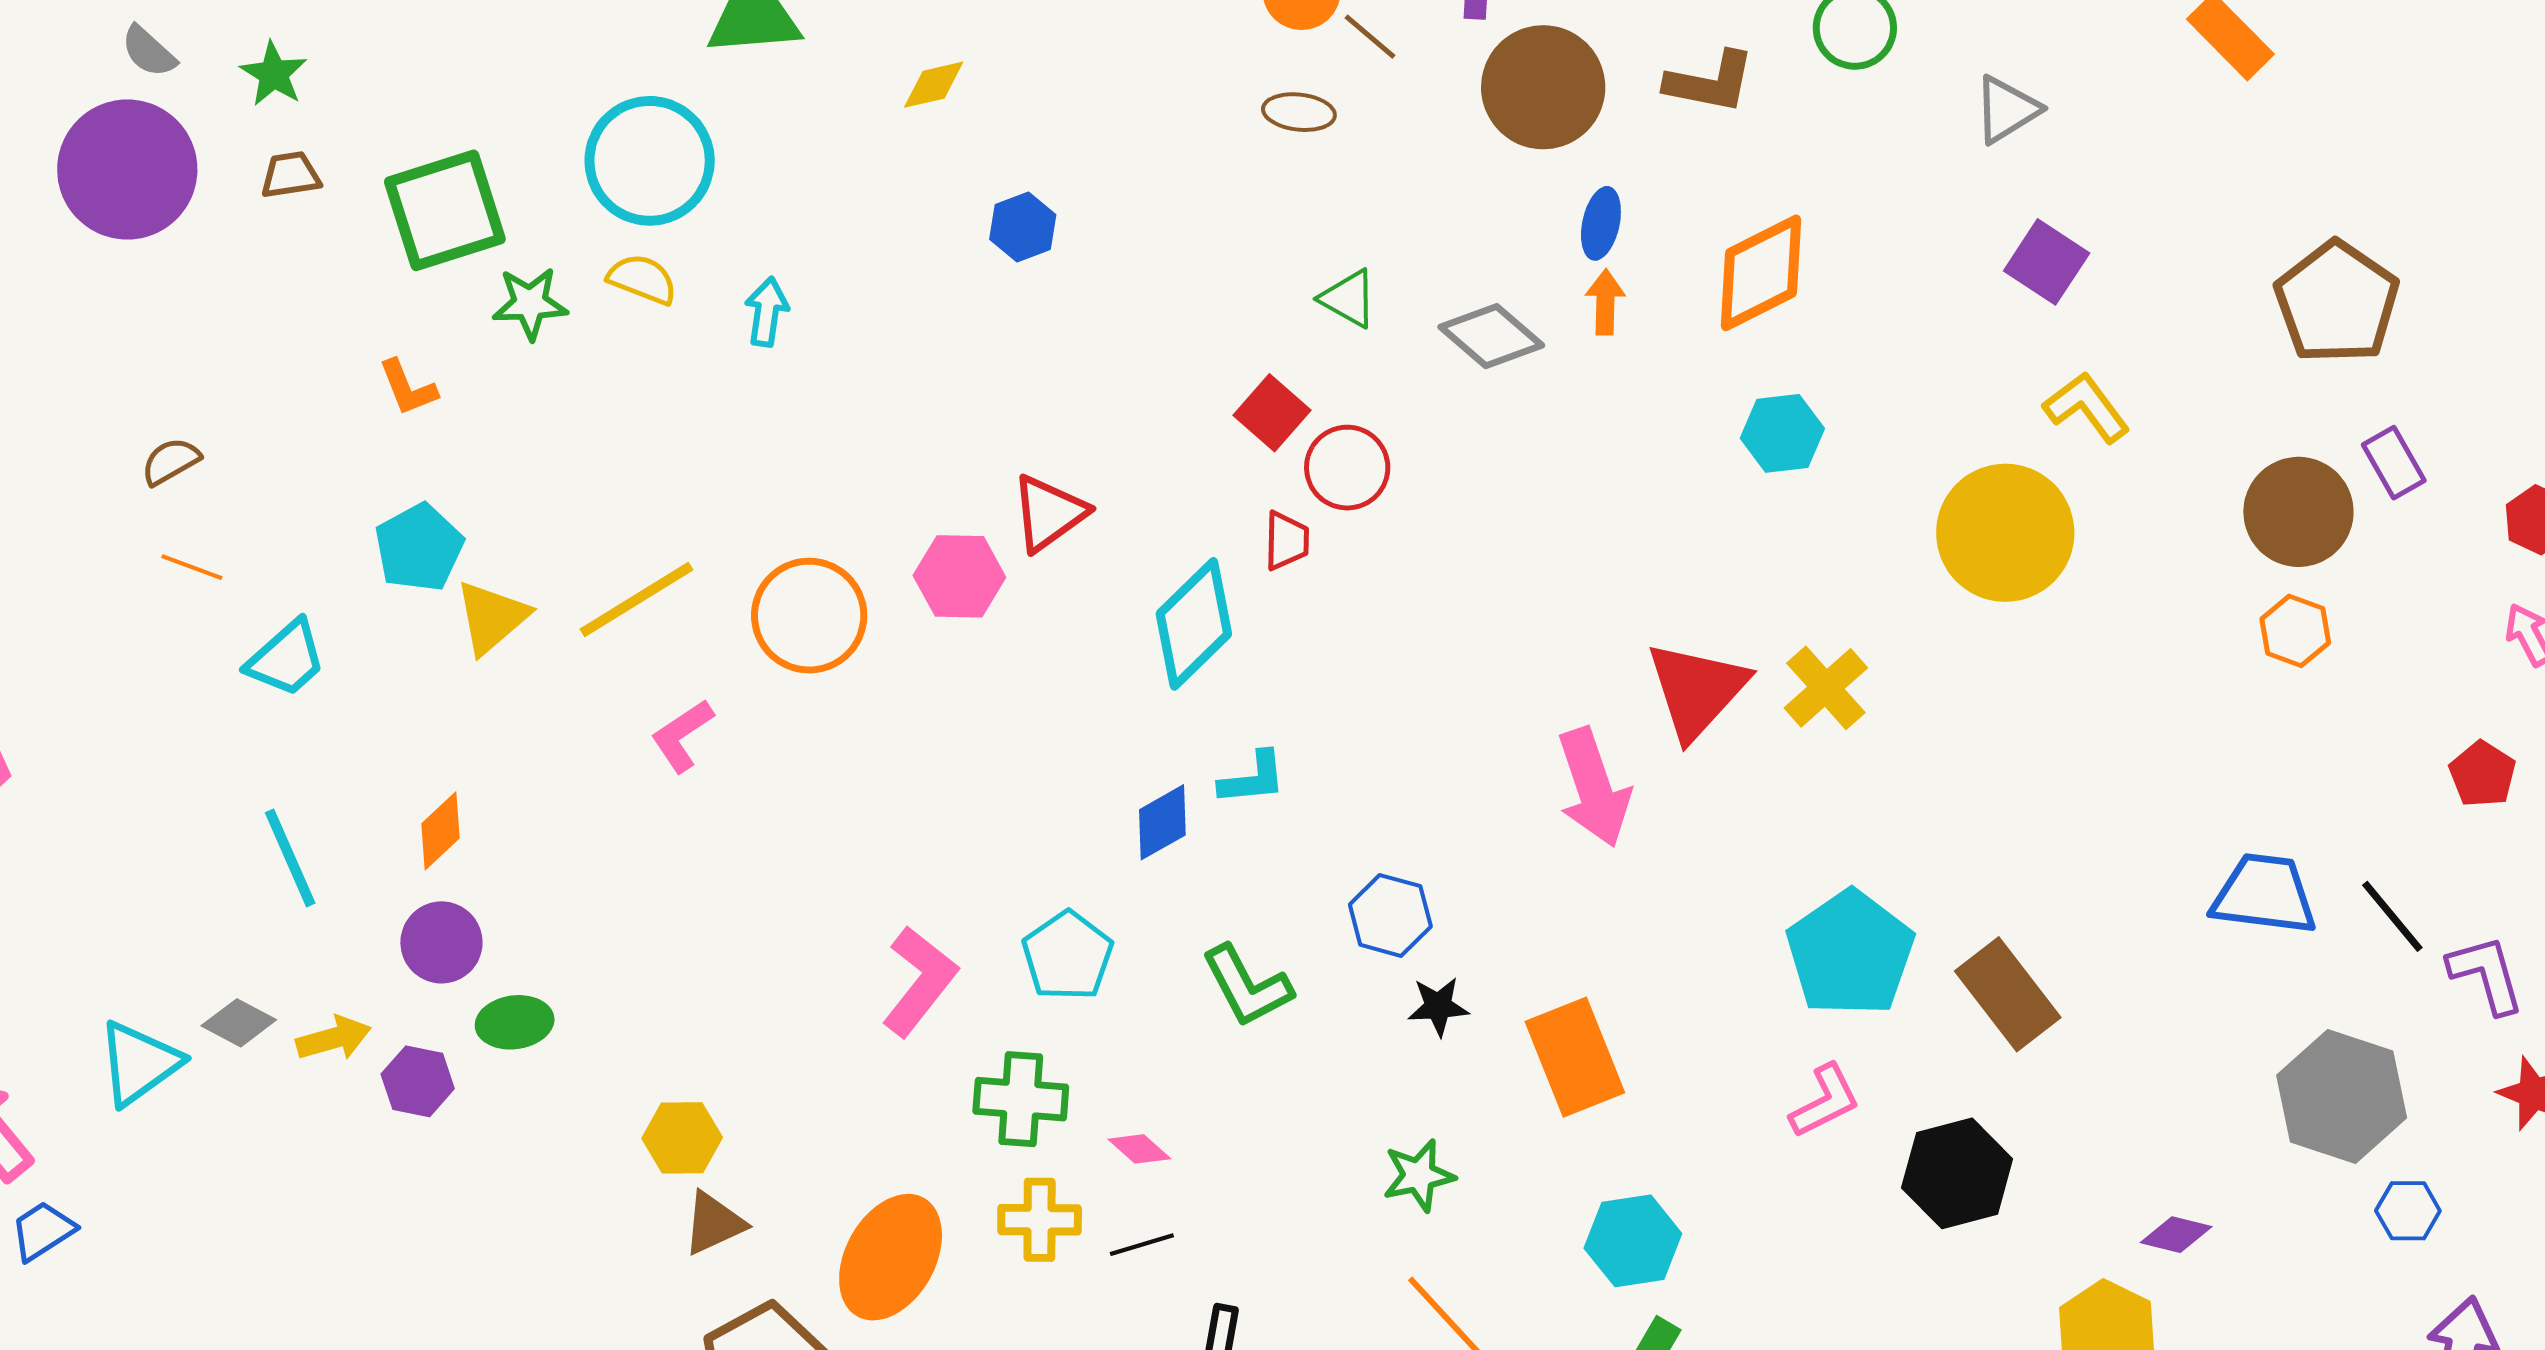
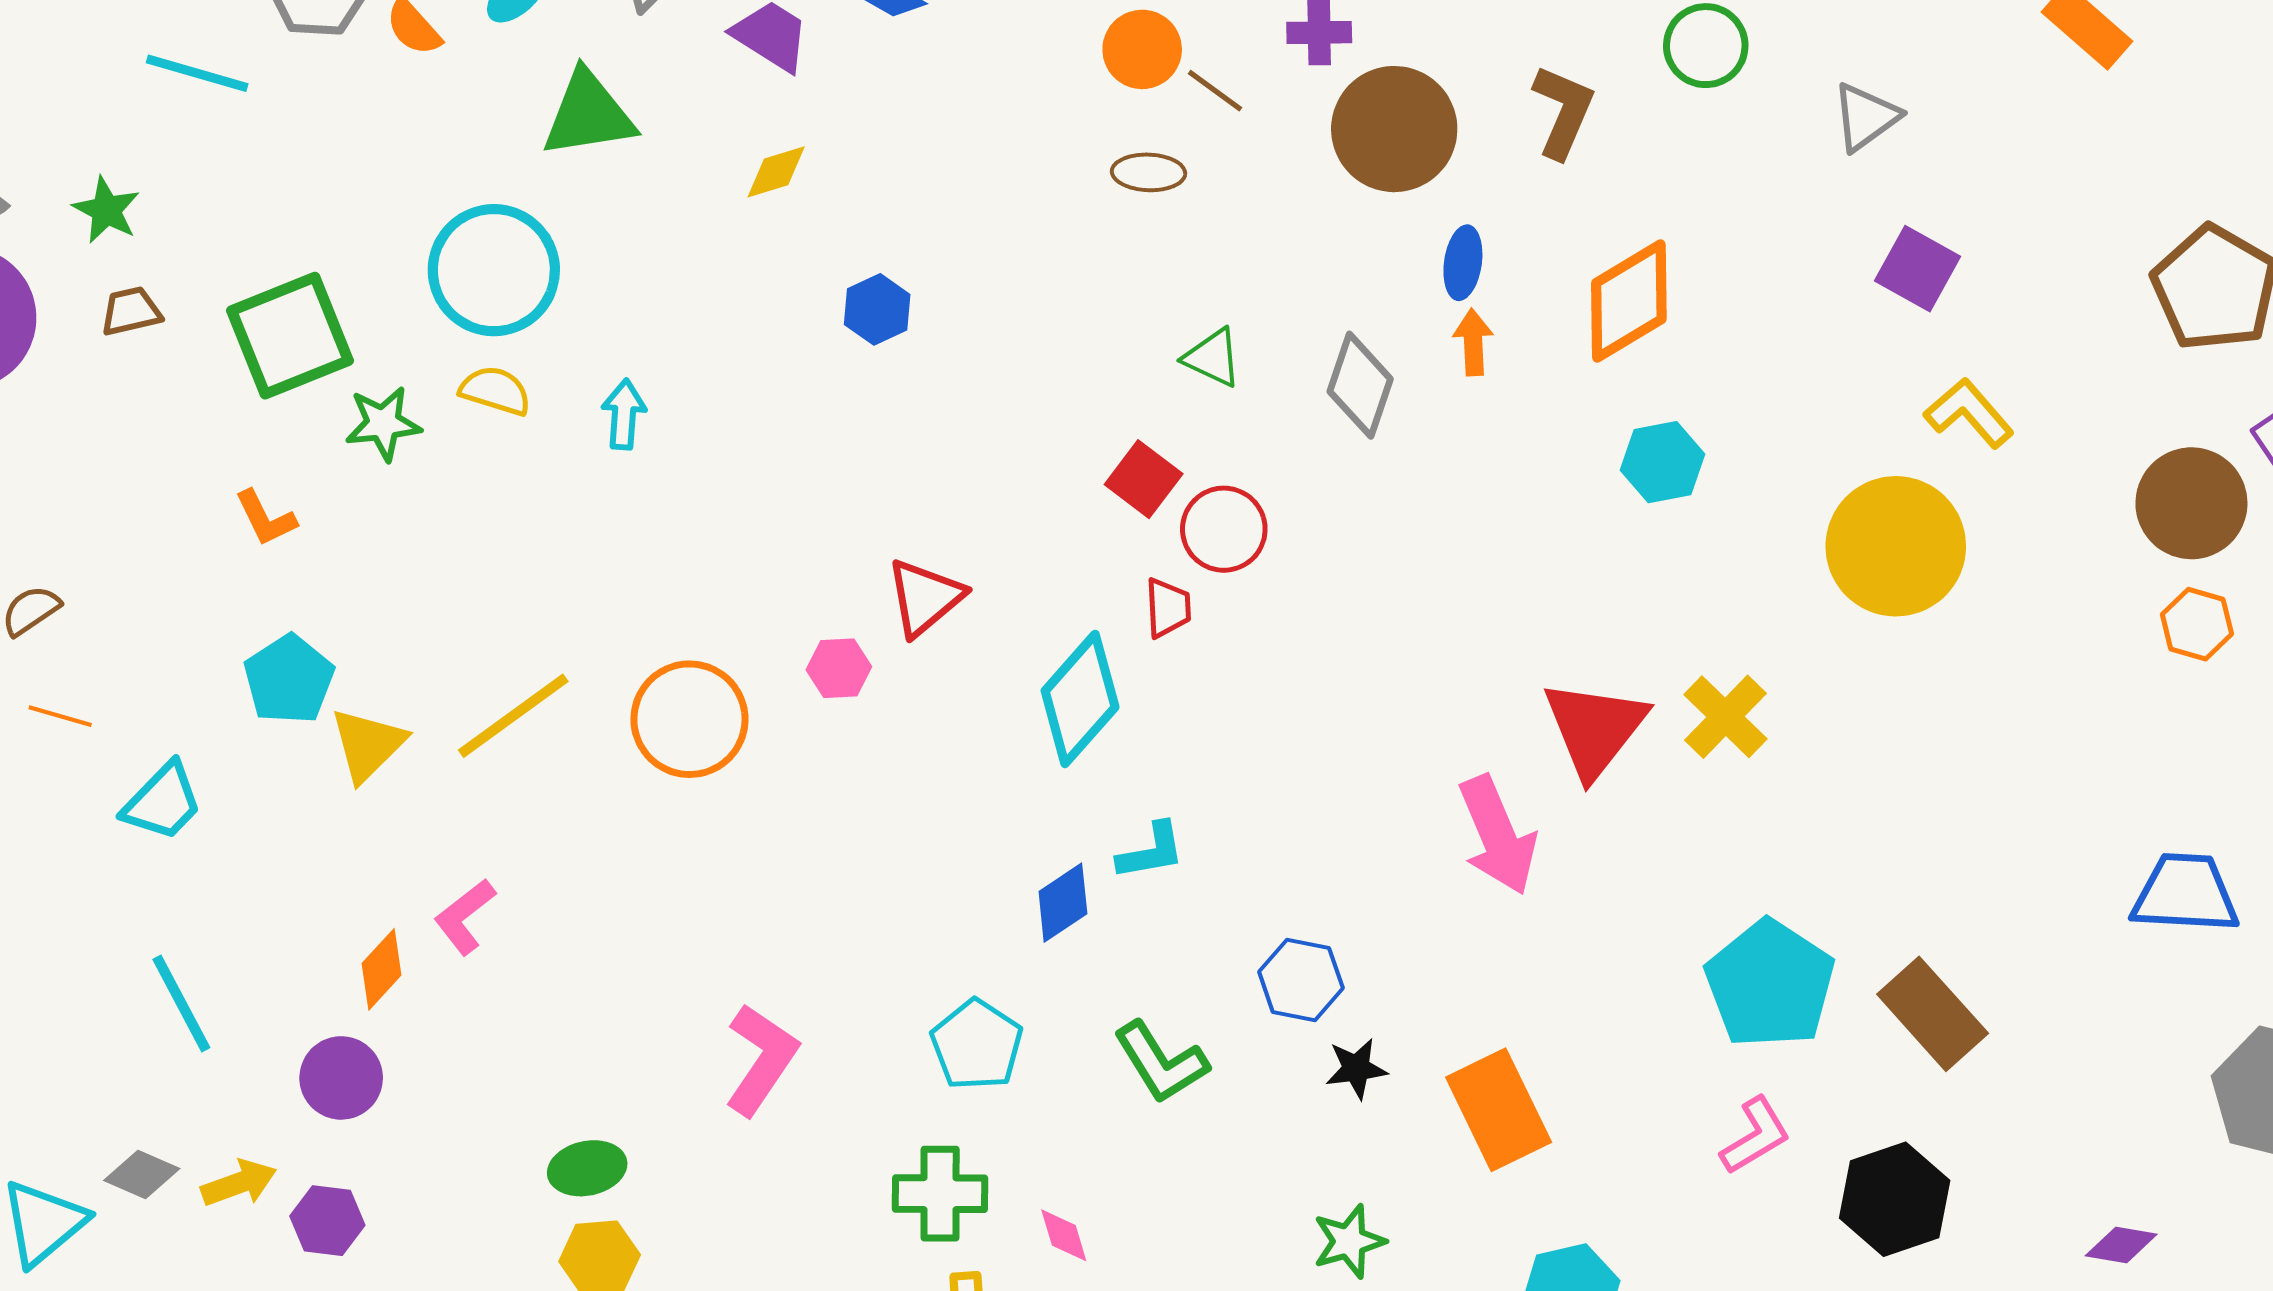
brown L-shape: (1710, 82) -> (1563, 111), turned -74
gray diamond: (1491, 336) -> (1360, 385), turned 72
pink hexagon: (959, 576) -> (839, 668), size x0.7
pink L-shape: (682, 736) -> (465, 917), moved
orange diamond: (441, 831) -> (381, 969), moved
pink L-shape: (920, 981) -> (761, 1059), moved
green ellipse: (515, 1022) -> (587, 1168), moved
pink diamond: (1139, 1149) -> (1064, 1235), turned 36

